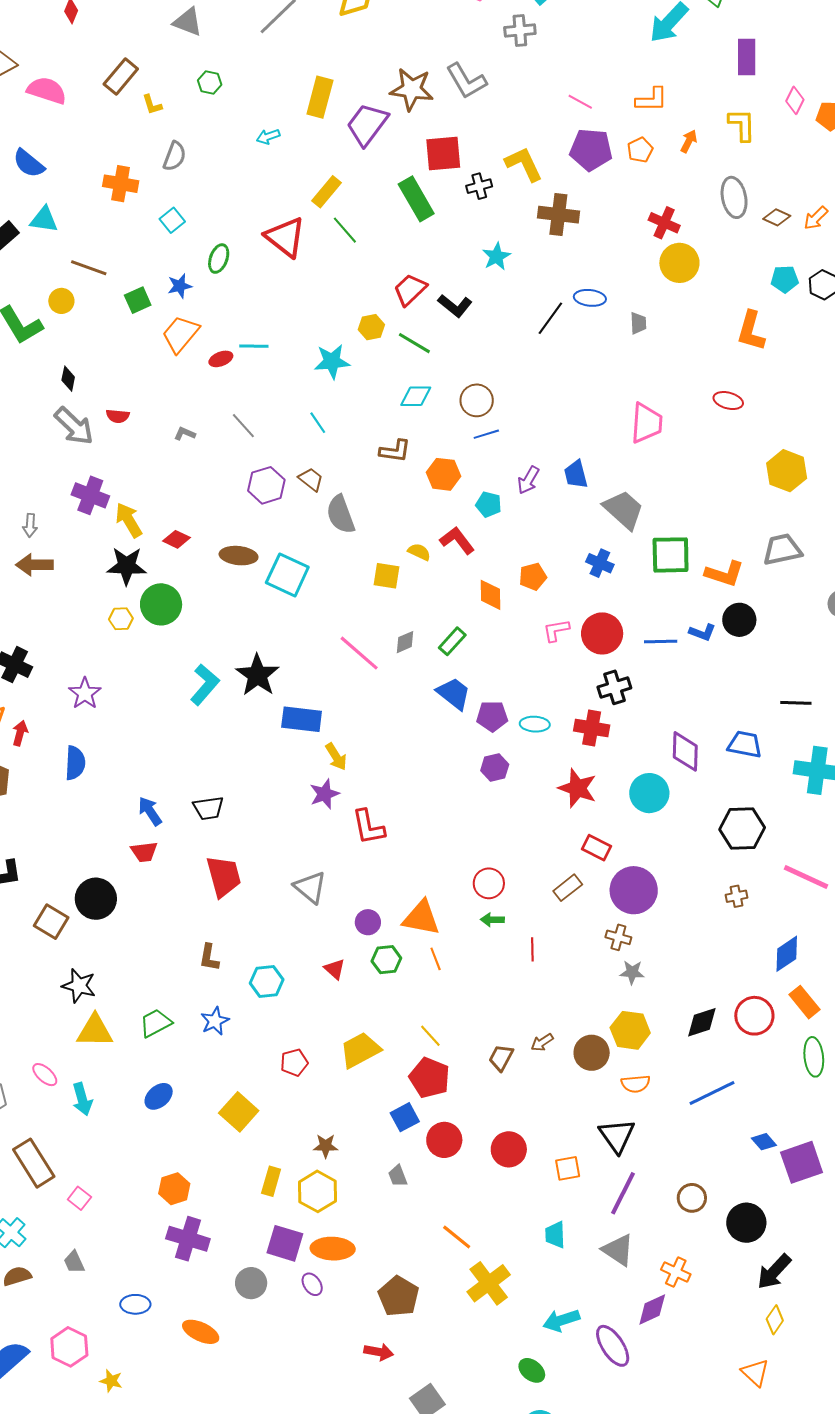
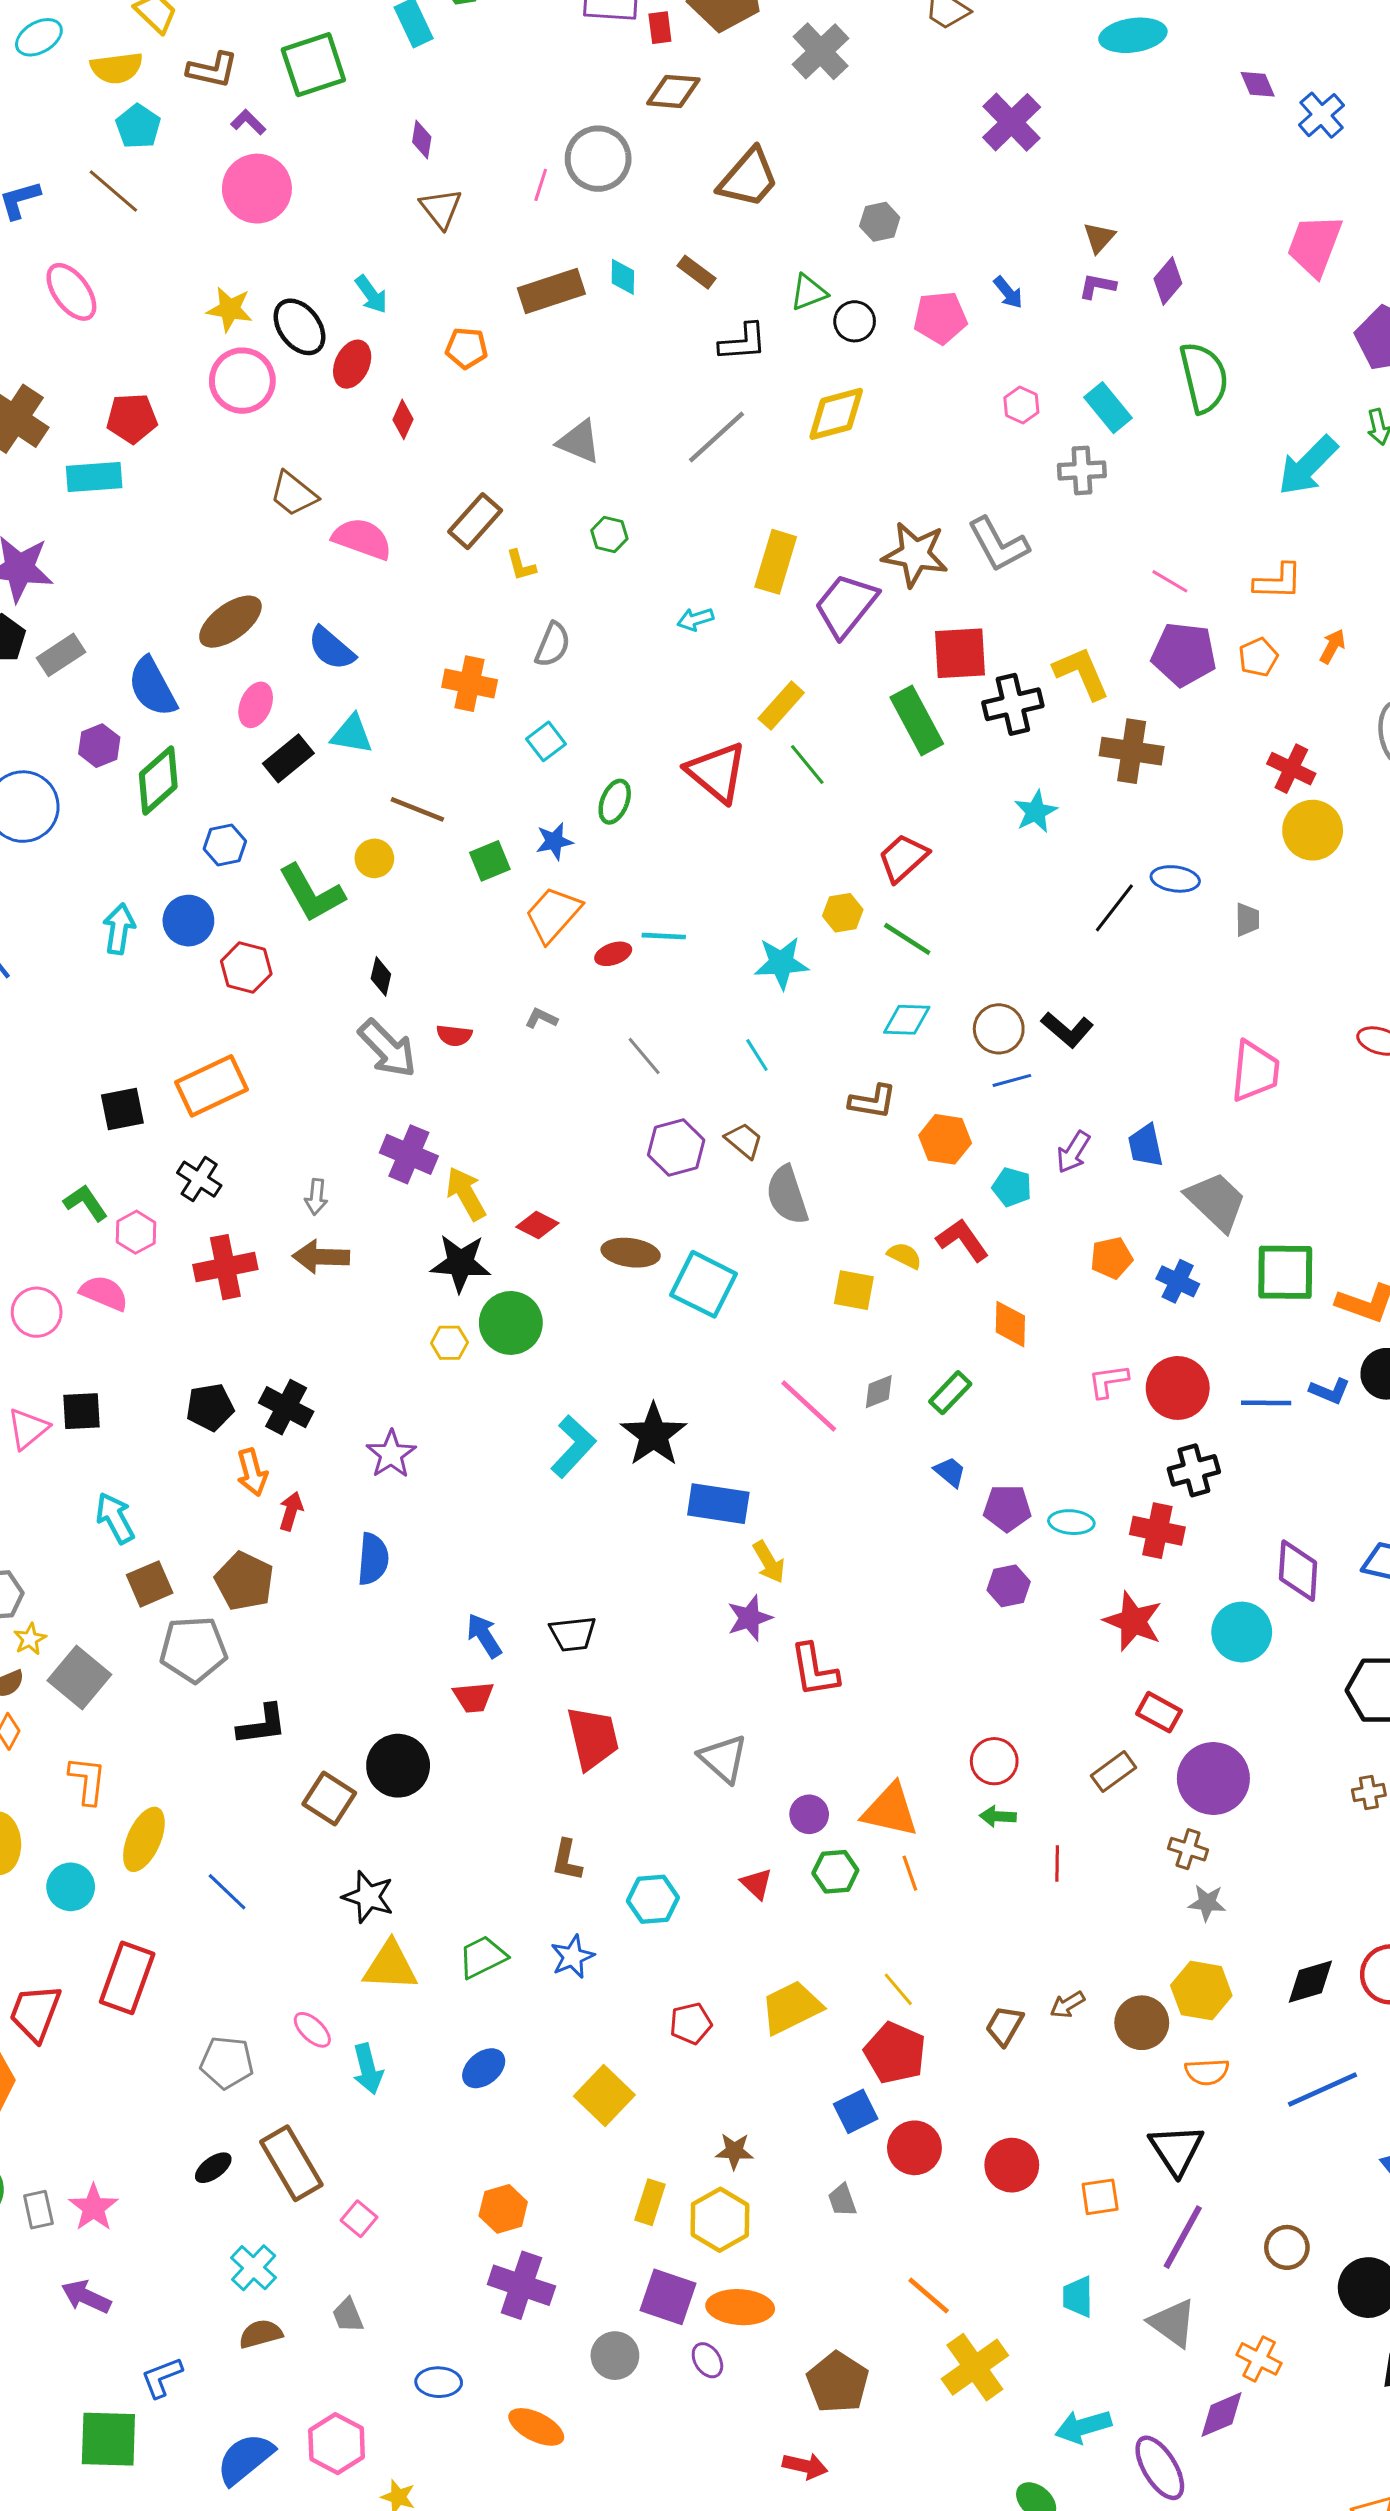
black cross: (479, 186) -> (1013, 704), size x1.5
black L-shape: (455, 306) -> (1067, 1030), moved
gray L-shape: (185, 434) -> (541, 1018), moved
orange pentagon: (533, 577) -> (1111, 1258), moved
blue trapezoid: (454, 694) -> (950, 1472), size x0.6

